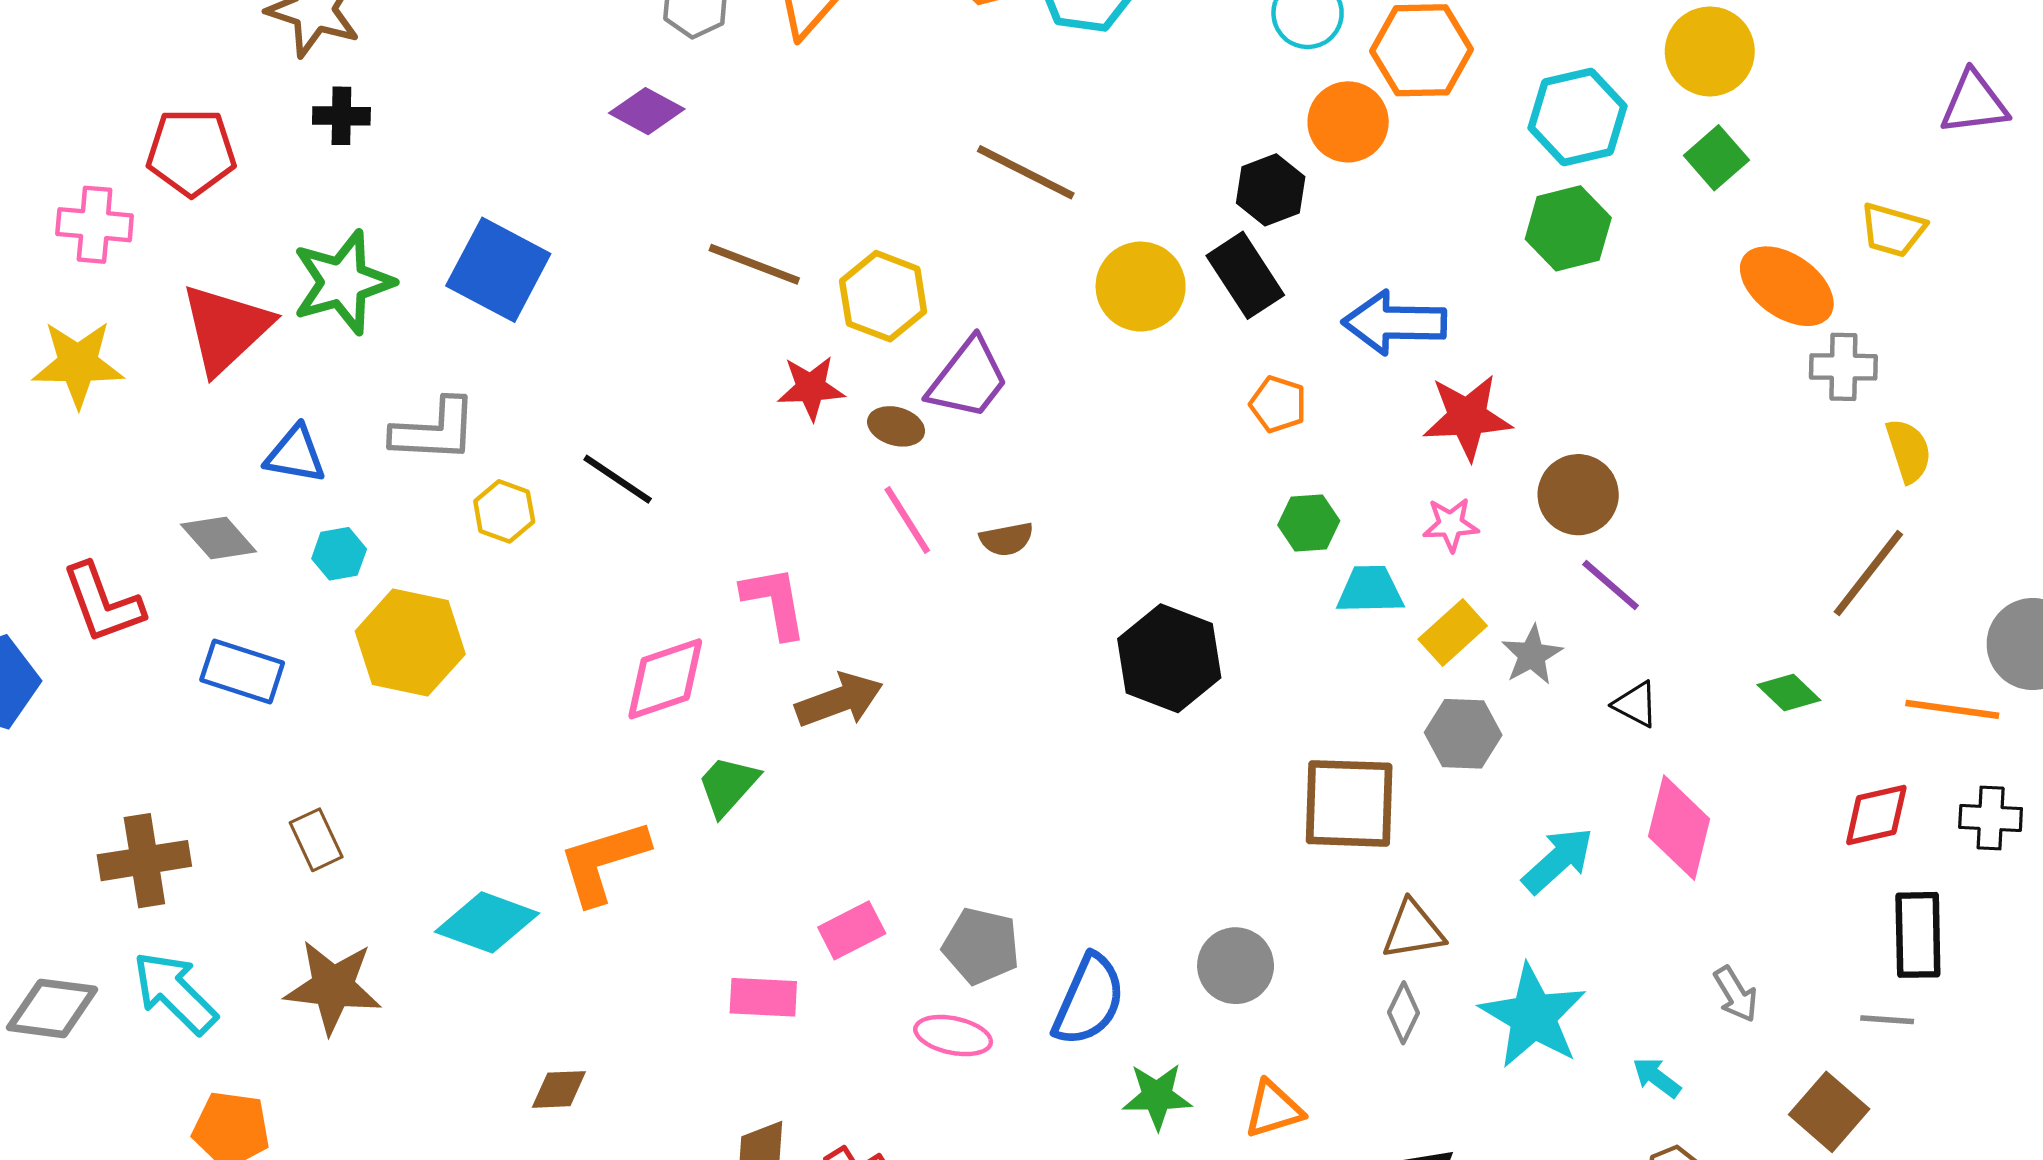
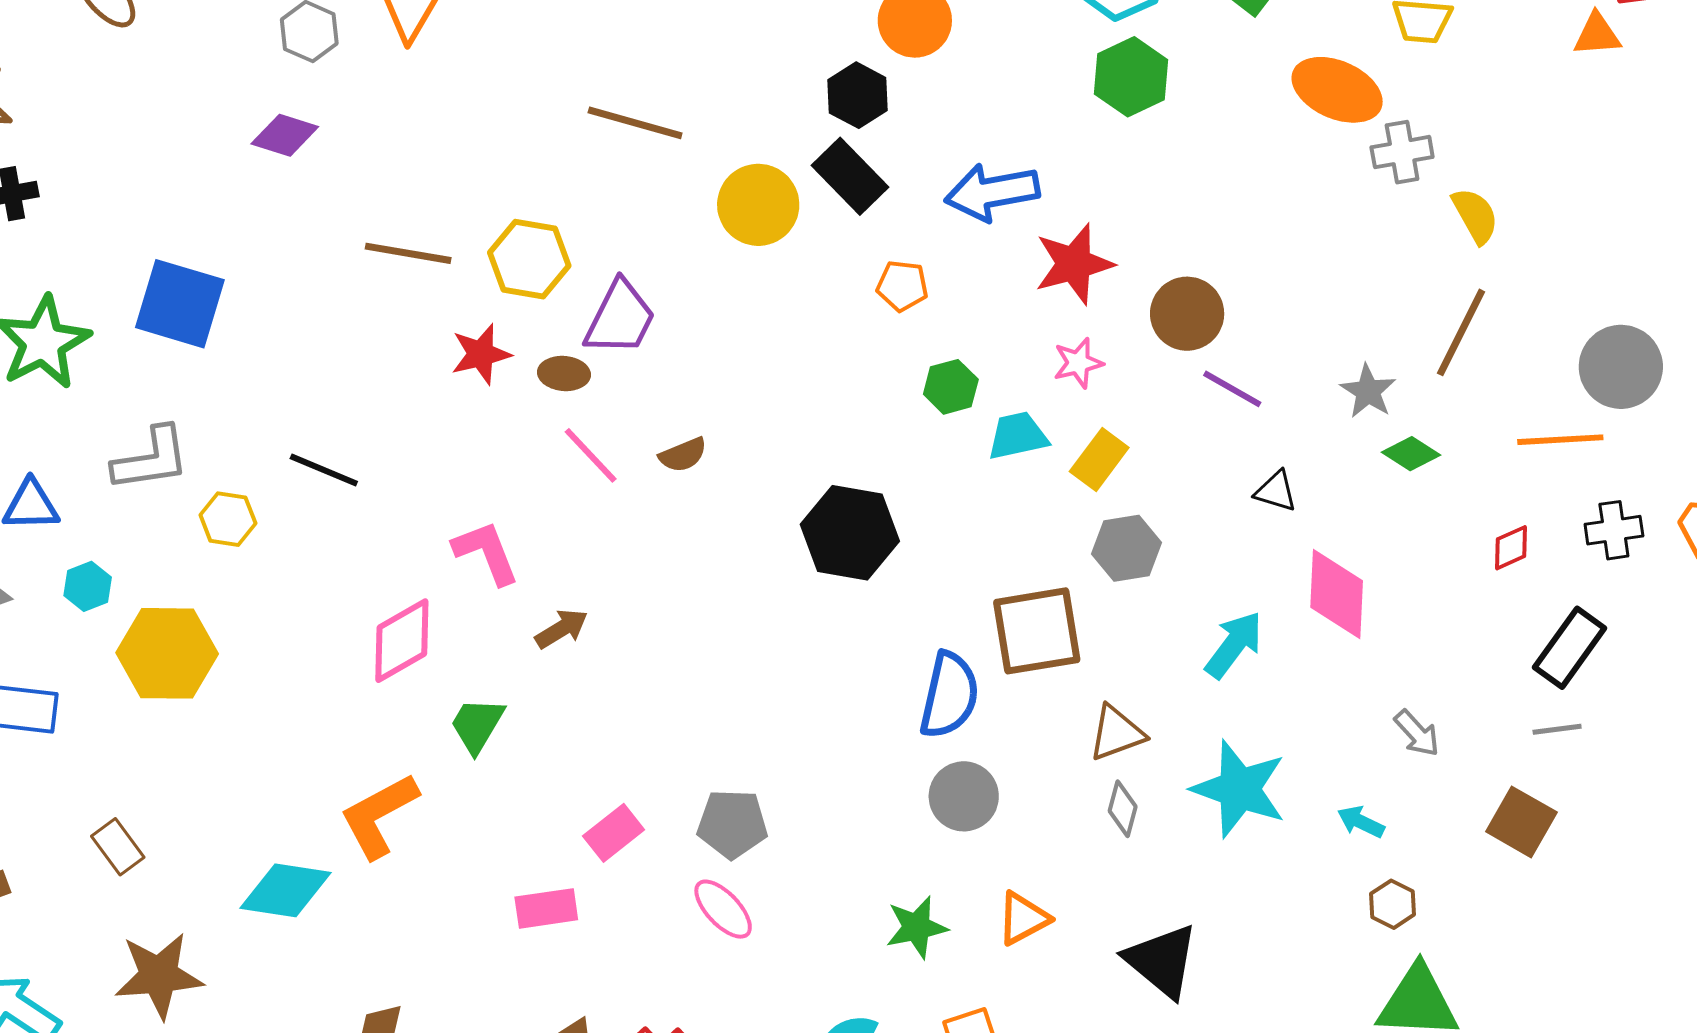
gray star: (1532, 655) -> (1368, 391), moved
brown arrow: (839, 700) -> (562, 629), size x0.7
red diamond: (1876, 815) -> (1511, 548), size x0.7
black rectangle: (1918, 935) -> (1570, 648), turned 48
blue semicircle: (1089, 1000) -> (949, 695), moved
pink ellipse: (953, 1036) -> (723, 909), turned 46

